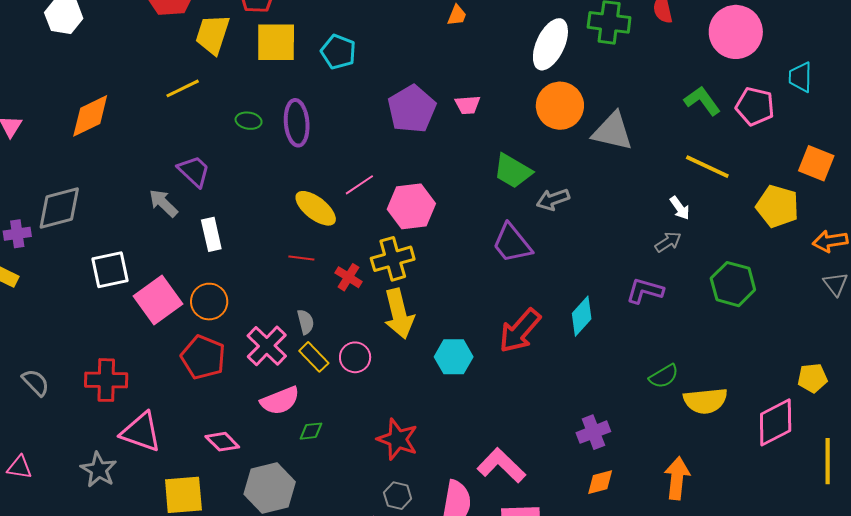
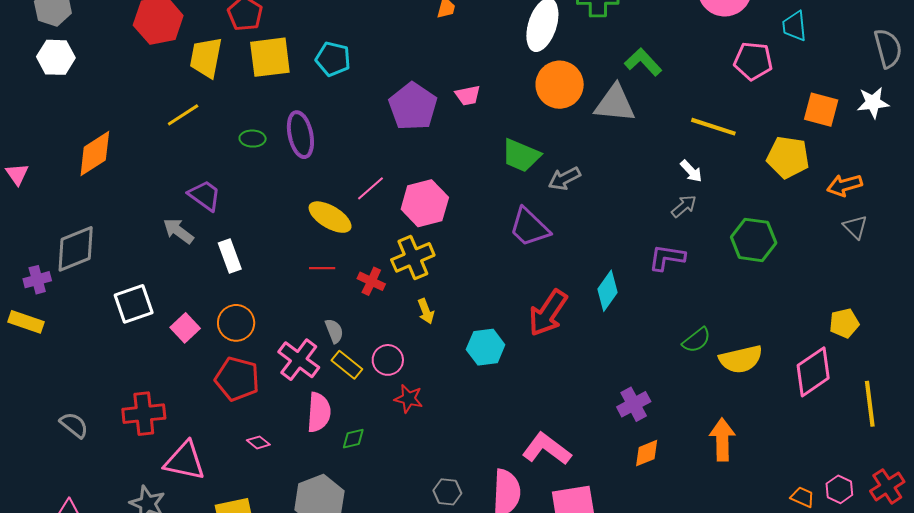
green L-shape: (702, 101) -> (643, 62), moved
pink square: (158, 300) -> (185, 328), size x0.6
yellow arrow: (399, 314) -> (426, 311), size x0.5
pink semicircle: (280, 401) -> (319, 412), turned -57
red star: (398, 439) -> (409, 399), moved, size x0.7
pink diamond: (222, 442) -> (258, 442), moved, size x0.7

